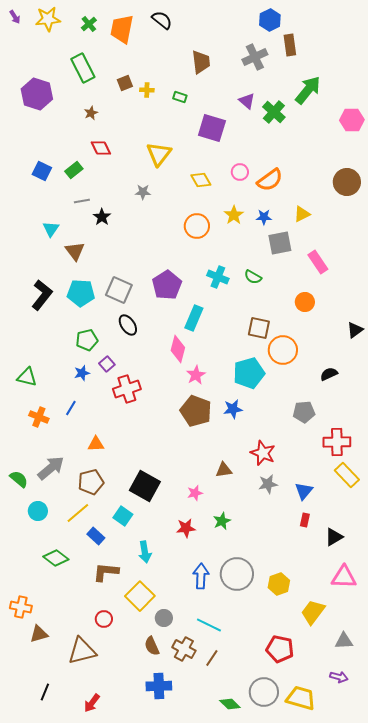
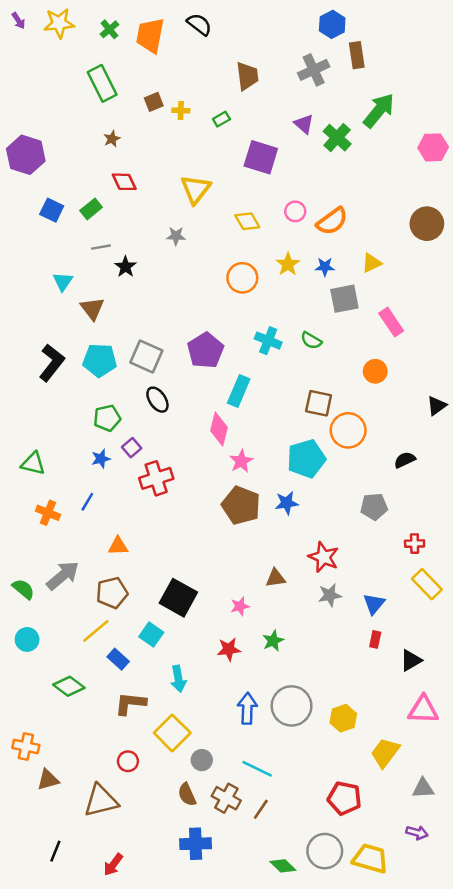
purple hexagon: (37, 94) -> (26, 155), moved
green rectangle: (180, 97) -> (221, 119), turned -48
red cross: (337, 442) -> (415, 544), size x0.6
cyan circle: (38, 511) -> (27, 639), moved

